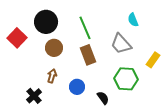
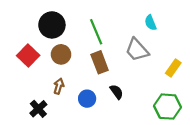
red square: (17, 38) -> (28, 56), moved
green hexagon: (126, 79) -> (168, 107), moved
black semicircle: (103, 98) -> (117, 92), moved

